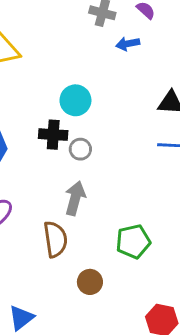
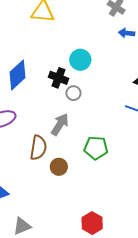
green pentagon: (133, 241) -> (96, 148), moved
brown circle: (90, 282) -> (59, 167), moved

